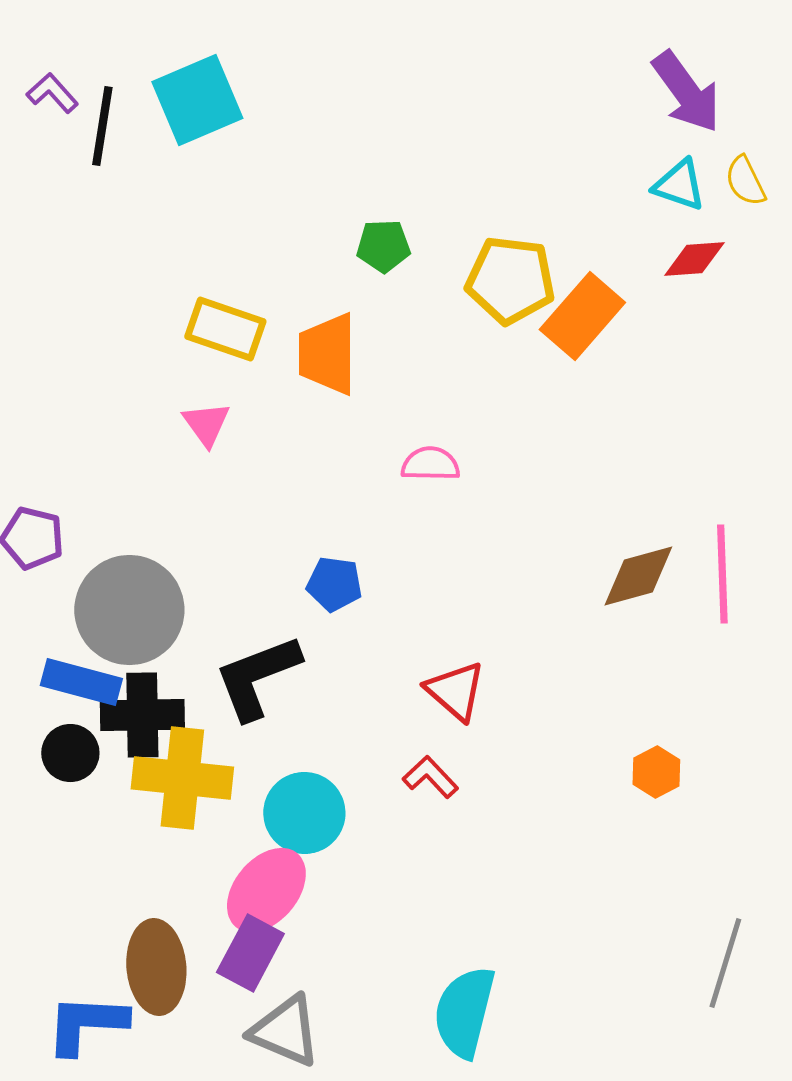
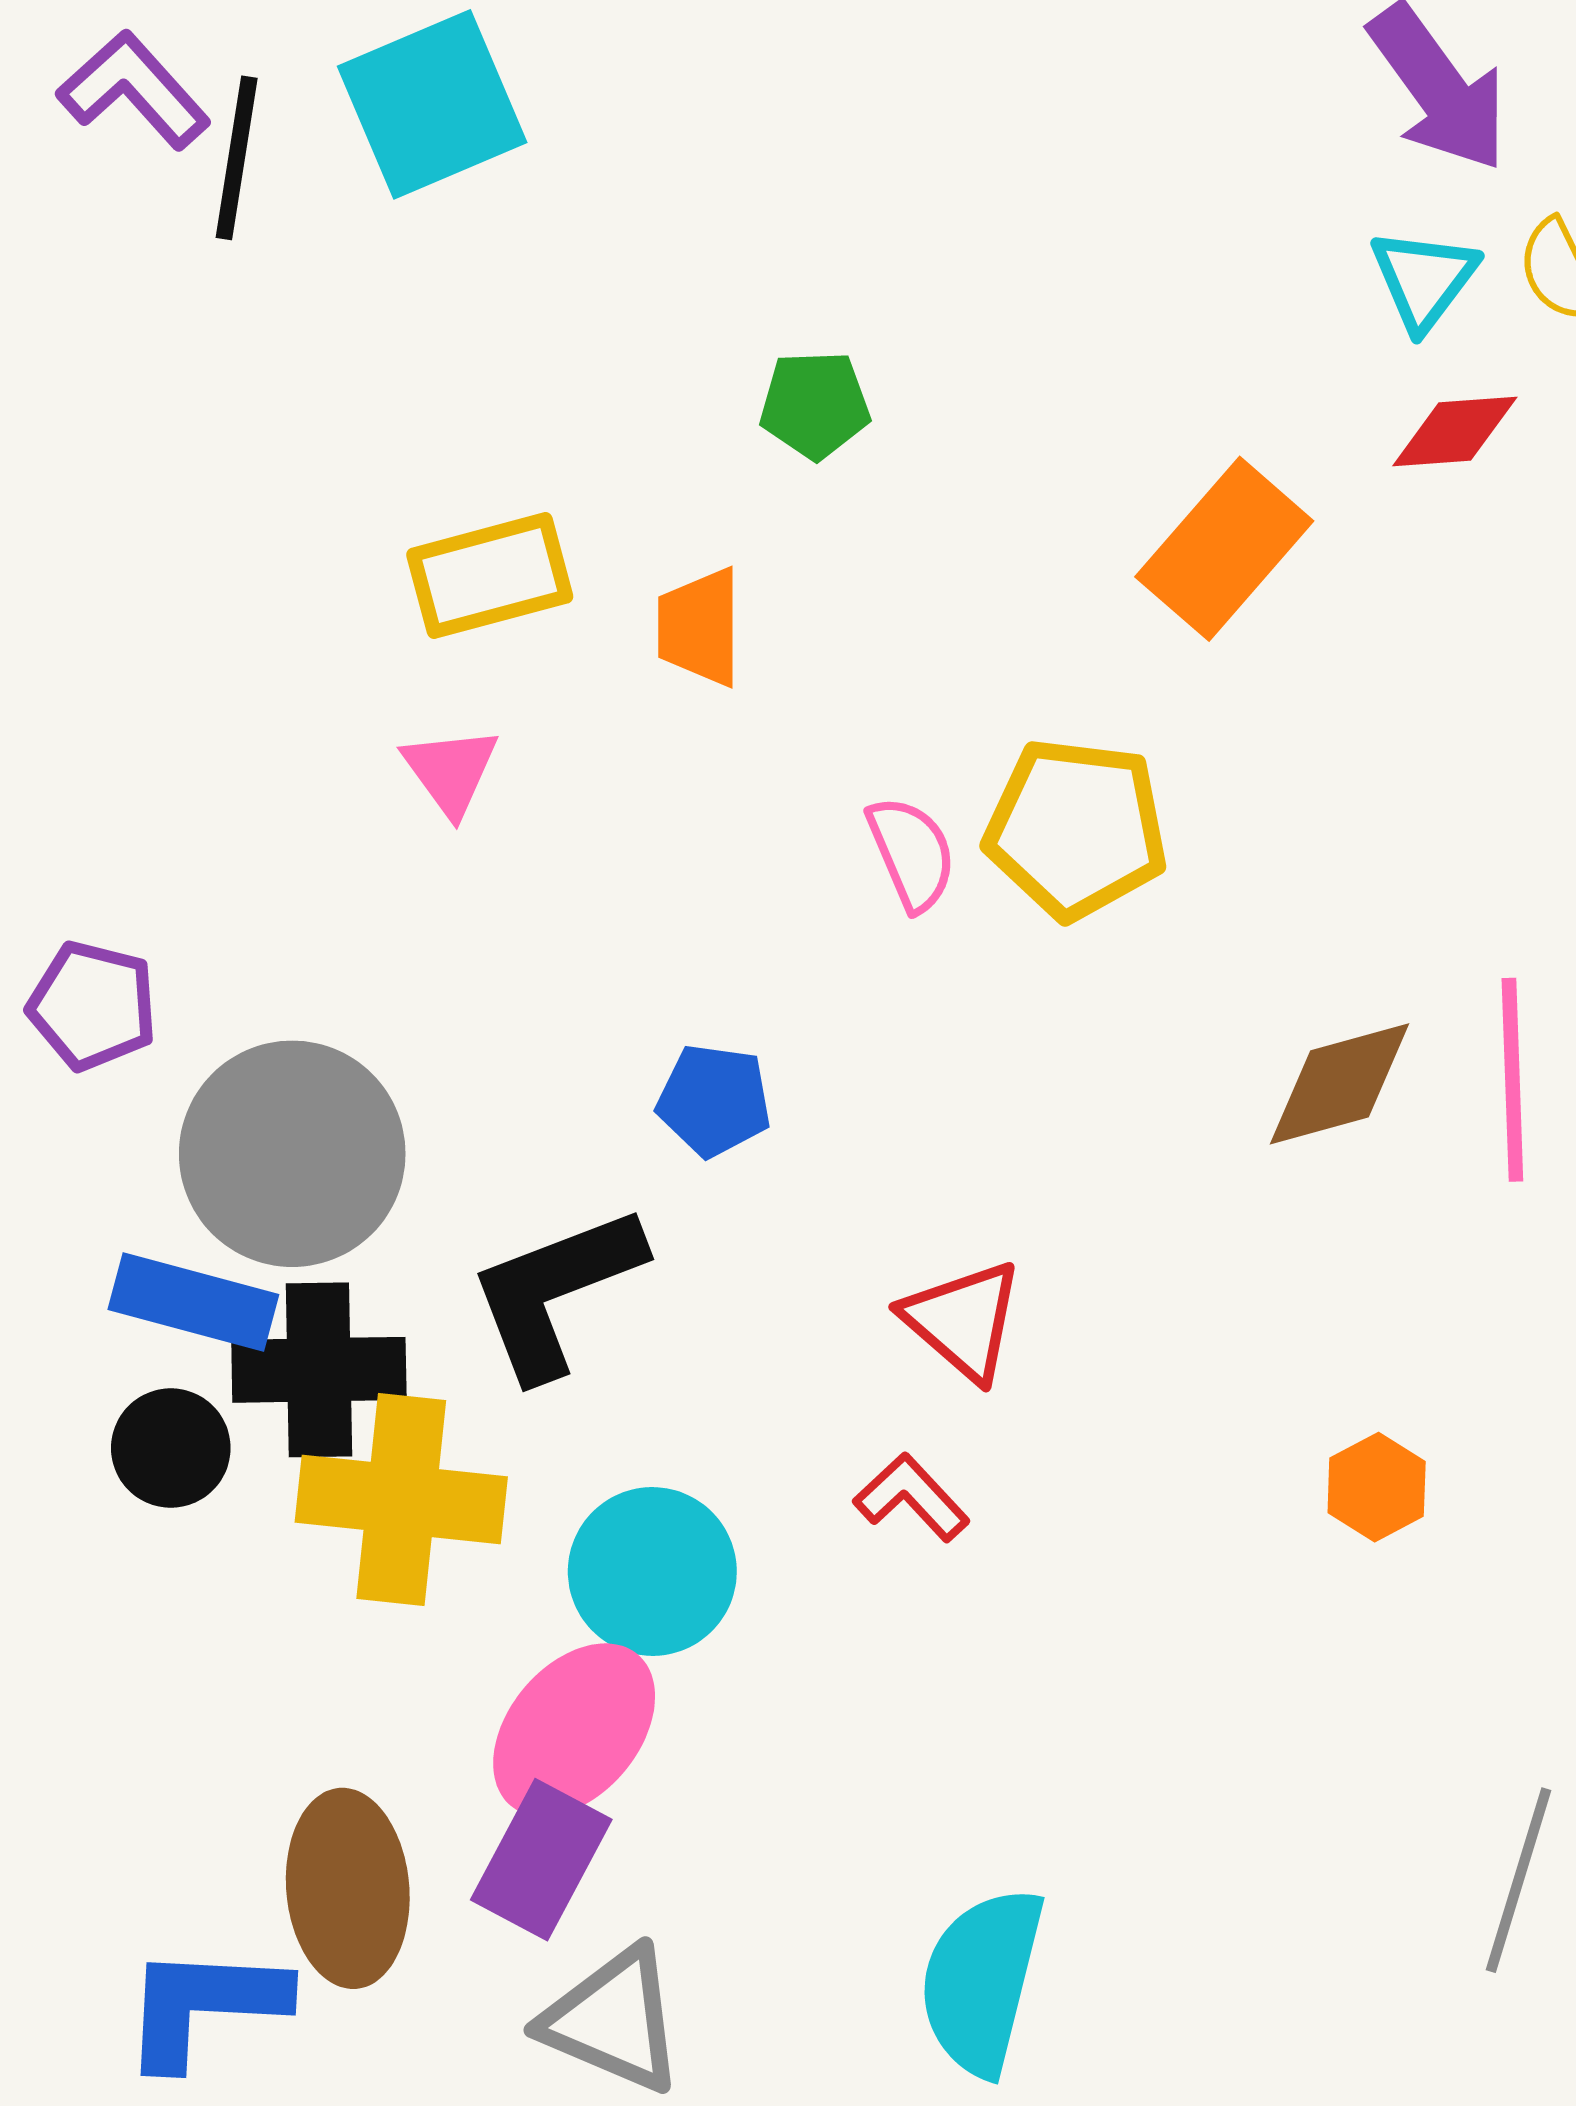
purple L-shape: (52, 93) -> (134, 90), size x1.4
cyan triangle: (679, 185) -> (1424, 279), turned 48
yellow pentagon: (510, 280) -> (1076, 829), moved
yellow rectangle: (225, 329) -> (490, 576), turned -34
orange trapezoid: (327, 354) -> (700, 627), size x0.7
pink semicircle: (430, 464) -> (912, 853), turned 66

